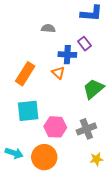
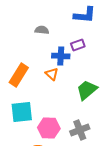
purple rectangle: (84, 44) -> (78, 45), turned -72

